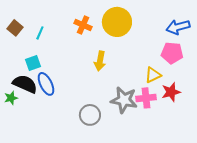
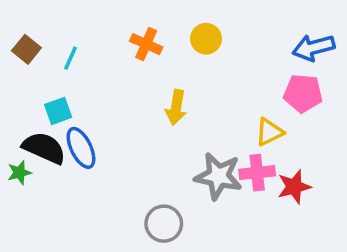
yellow circle: (117, 22) -> (206, 39), size x0.6
red star: (171, 92) -> (294, 187), moved
gray circle: (90, 115) -> (164, 224), moved

